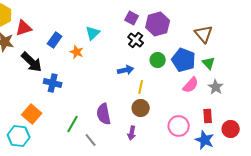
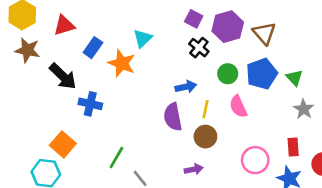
red triangle: (24, 28) -> (64, 25), moved
brown triangle: (204, 34) -> (264, 33), moved
orange star: (77, 52) -> (122, 63), size x1.5
blue pentagon: (184, 60) -> (262, 74), turned 30
pink semicircle: (191, 85) -> (238, 106), moved, turned 114
purple semicircle: (104, 114) -> (173, 117), moved
purple arrow: (132, 133) -> (194, 169), turned -112

